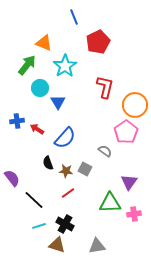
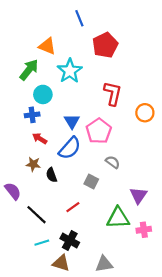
blue triangle: (58, 102) -> (72, 121), moved
orange circle: (135, 105) -> (145, 113), size x0.7
blue cross: (17, 121) -> (32, 115), moved
pink pentagon: (126, 132) -> (99, 131), moved
brown star: (66, 171) -> (33, 164), moved

